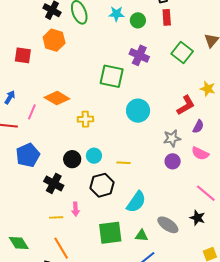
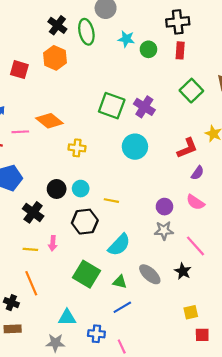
purple cross: (139, 55) -> (144, 107), moved
pink line: (32, 112) -> (20, 132), turned 56
gray star: (172, 138) -> (164, 231), moved
green square: (110, 233) -> (87, 274), turned 30

